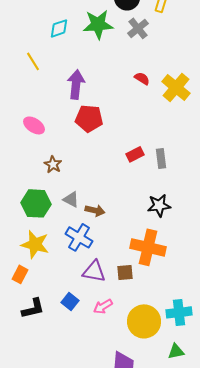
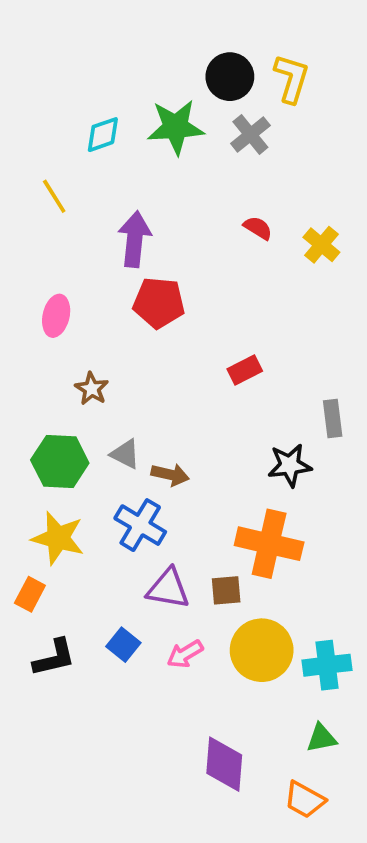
yellow cross: (176, 87) -> (321, 245), size x0.7
pink ellipse: (34, 125) -> (56, 316), turned 70
gray rectangle: (161, 158) -> (333, 419), moved
yellow circle: (144, 321) -> (262, 650), moved

